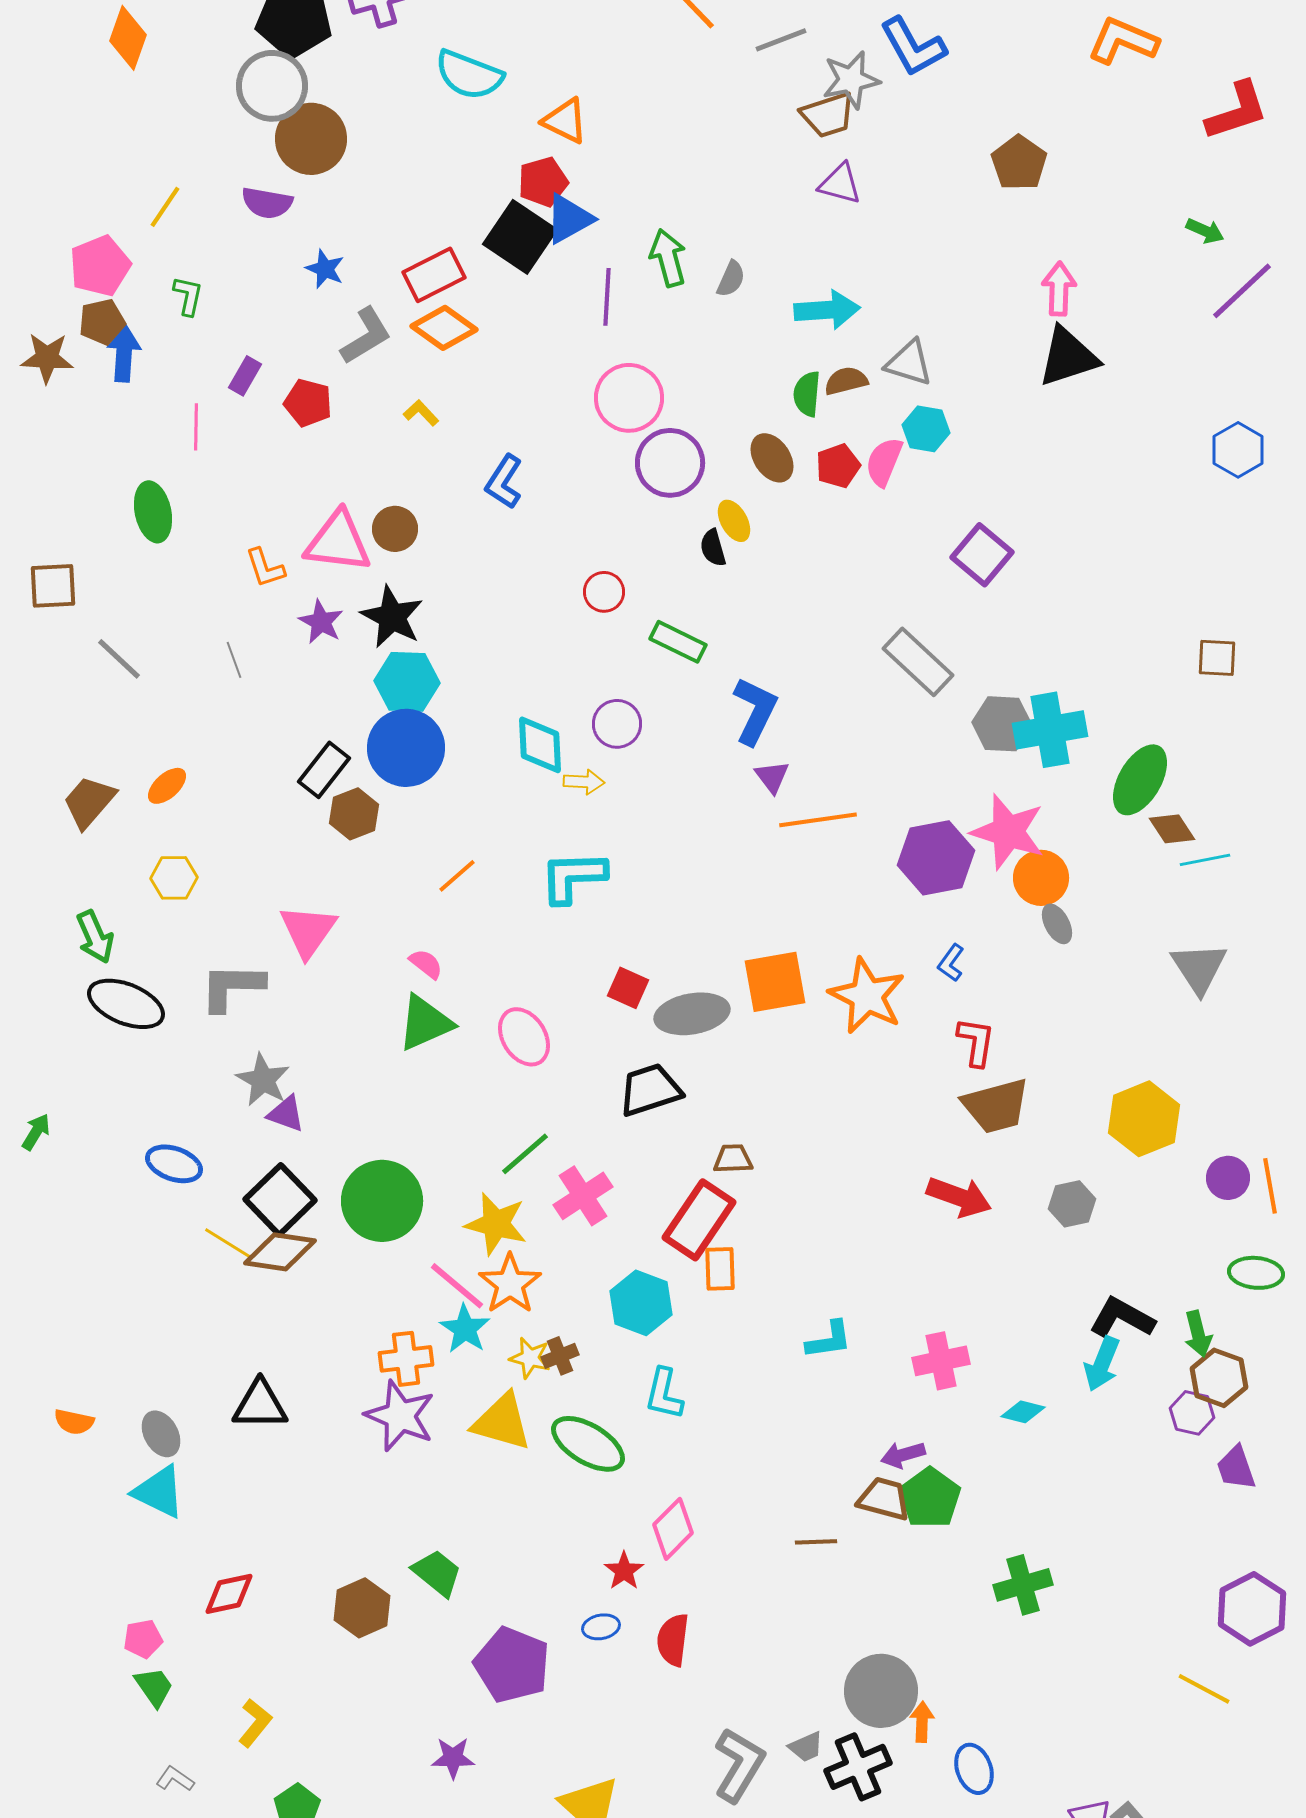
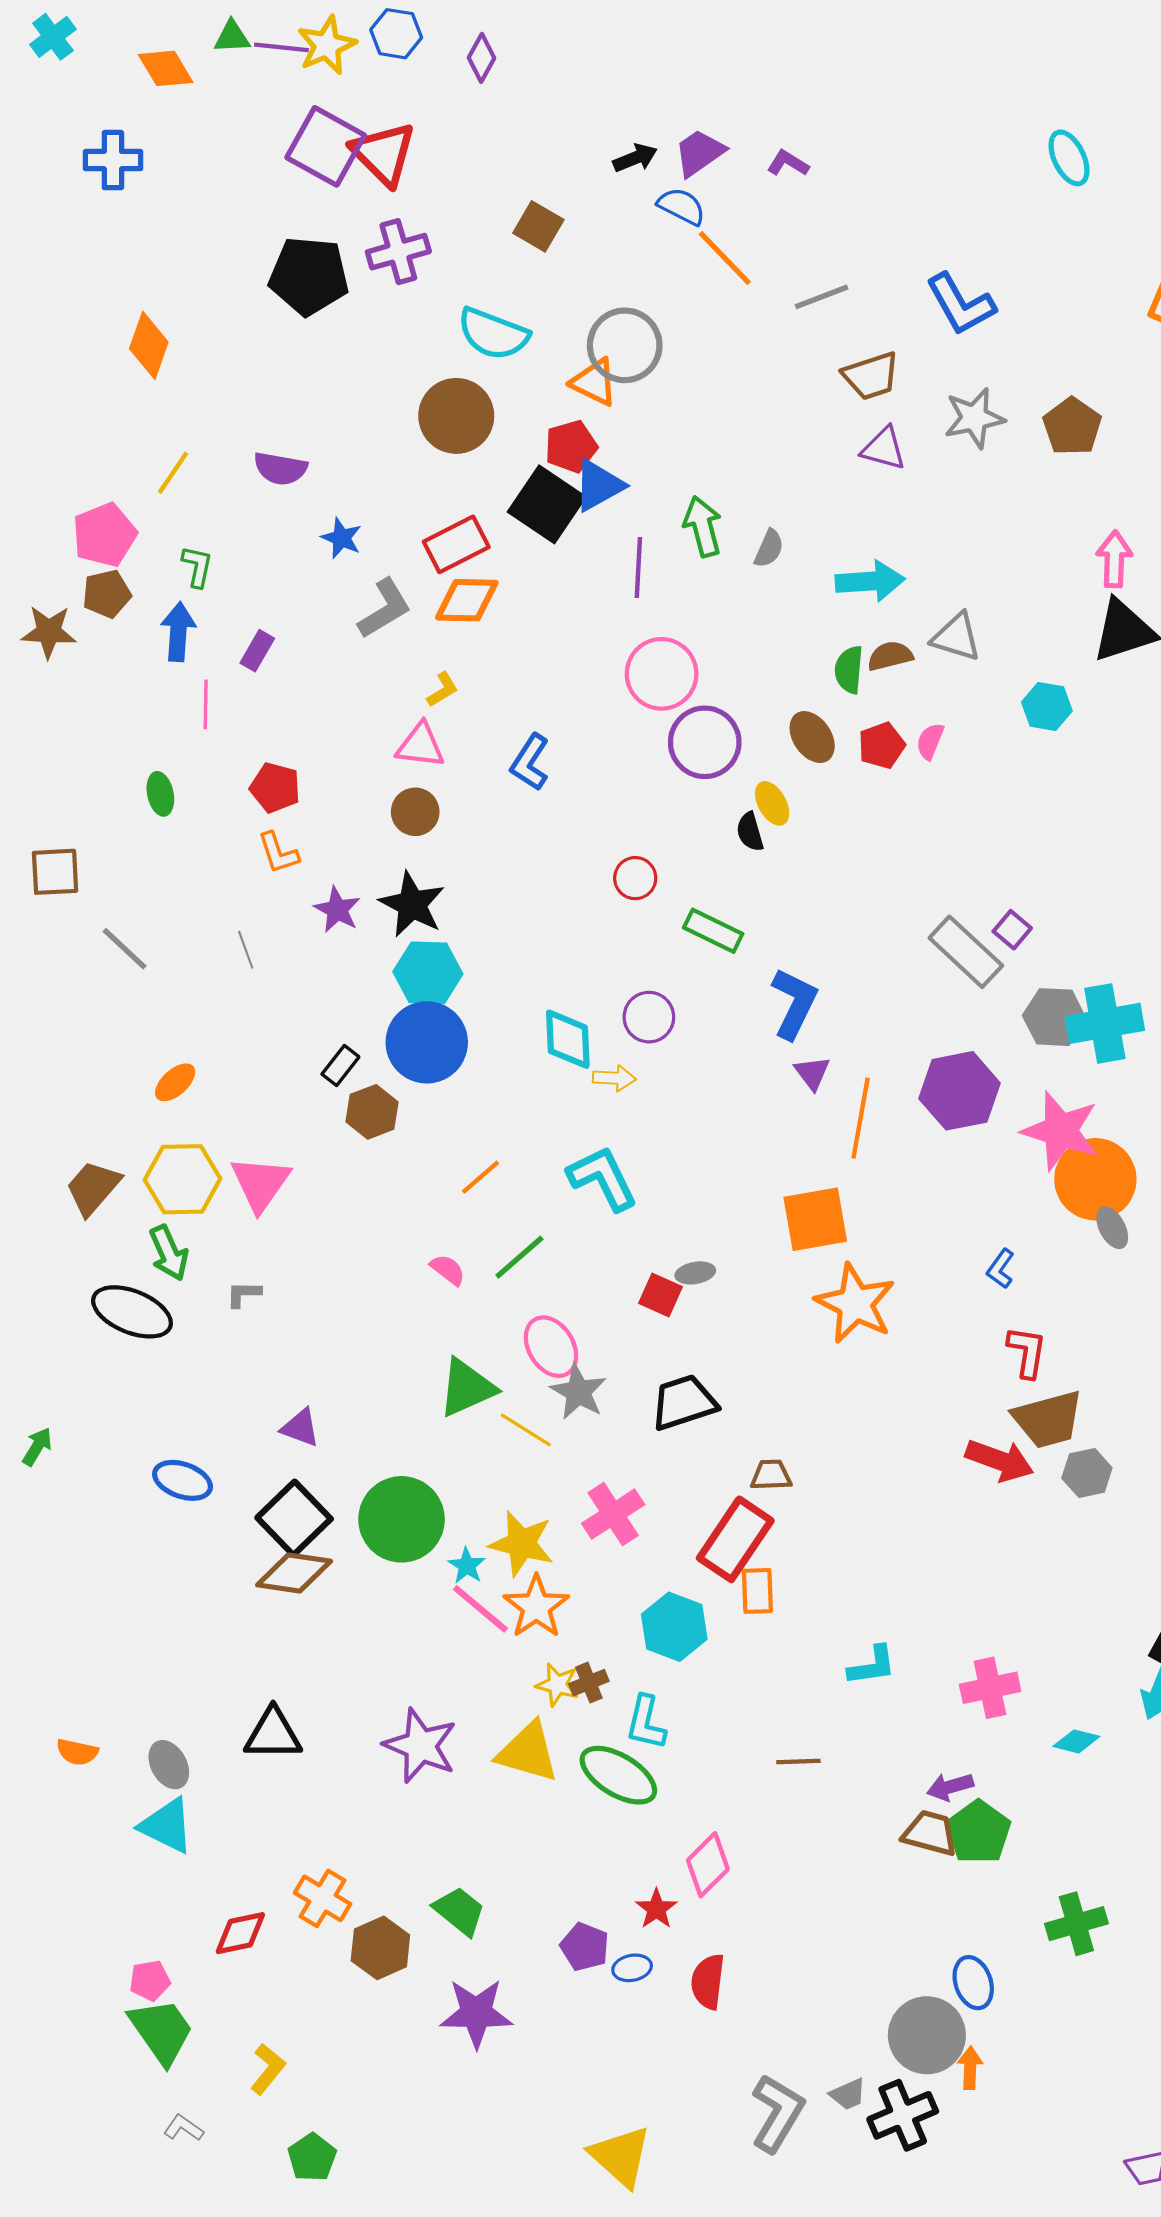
orange diamond: (128, 38) -> (149, 345), moved
gray star: (851, 80) -> (974, 418), moved
gray circle: (272, 86) -> (625, 345), moved
brown circle: (311, 139) -> (456, 416), moved
orange diamond: (444, 328) -> (467, 600), turned -34
blue arrow: (124, 354) -> (178, 632), moved
red pentagon: (308, 403) -> (275, 788), moved
yellow L-shape: (421, 413) -> (443, 690), turned 102
cyan hexagon: (926, 429) -> (1047, 706), moved
pink semicircle: (884, 462) -> (930, 741), size x0.7
green ellipse: (153, 512) -> (160, 794), size x0.7
pink triangle: (338, 542) -> (420, 745), moved, size x0.7
purple square: (982, 555) -> (1012, 930), moved, size x0.6
black rectangle: (324, 770) -> (340, 1066), size x0.7
brown trapezoid: (89, 802) -> (93, 1188), moved
orange line: (818, 820) -> (861, 1118), turned -72
purple hexagon: (936, 858) -> (960, 1091), moved
cyan L-shape: (573, 877) -> (603, 1178), turned 66
yellow hexagon: (174, 878) -> (182, 1179), size x1.5
orange circle: (1041, 878) -> (1095, 1179), size x1.4
pink triangle: (308, 931) -> (260, 1183), moved
green arrow: (95, 937) -> (169, 1253), moved
orange square: (775, 982) -> (815, 1219), moved
gray L-shape: (232, 987) -> (244, 1294), size x0.5
orange star: (867, 996) -> (855, 1303), moved
gray ellipse: (692, 1014) -> (695, 1273), moved, size x0.5
green triangle: (425, 1023) -> (467, 1388), moved
gray star: (263, 1080) -> (578, 1392), moved
green line: (525, 1154) -> (519, 1257), moved
red arrow: (959, 1197) -> (1000, 1460), moved
gray hexagon: (1072, 1204) -> (1087, 1473), moved
yellow line: (229, 1244) -> (526, 1430), moved
cyan star: (465, 1329) -> (467, 1566), moved, size x0.7
orange cross: (406, 1359) -> (323, 1898), moved, turned 38
cyan L-shape: (664, 1394) -> (646, 1723), moved
brown line: (816, 1542) -> (798, 1761), moved
purple pentagon: (512, 1665) -> (585, 1947), moved, size x0.6
green trapezoid: (154, 1687) -> (161, 2031), size x1.6
purple star: (453, 1758) -> (476, 2013), moved, size x1.6
blue ellipse: (974, 1769) -> (973, 1983), moved

